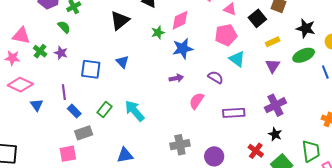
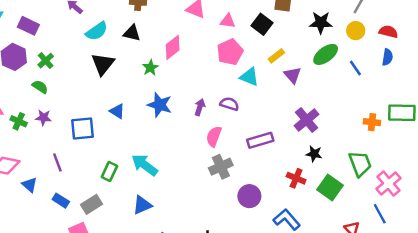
yellow rectangle: (273, 42) -> (276, 56), moved
blue star: (183, 49) -> (160, 105), moved, turned -30
purple arrow: (176, 78) -> (200, 107), moved, turned -48
blue rectangle: (74, 111) -> (61, 201), moved
gray cross: (180, 145) -> (221, 167), moved
blue triangle: (125, 155) -> (142, 205), moved

